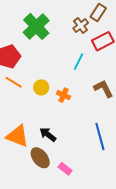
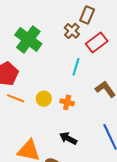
black arrow: (48, 135) -> (68, 138), moved

